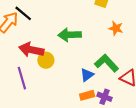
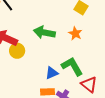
orange star: (116, 28) -> (75, 33), moved

